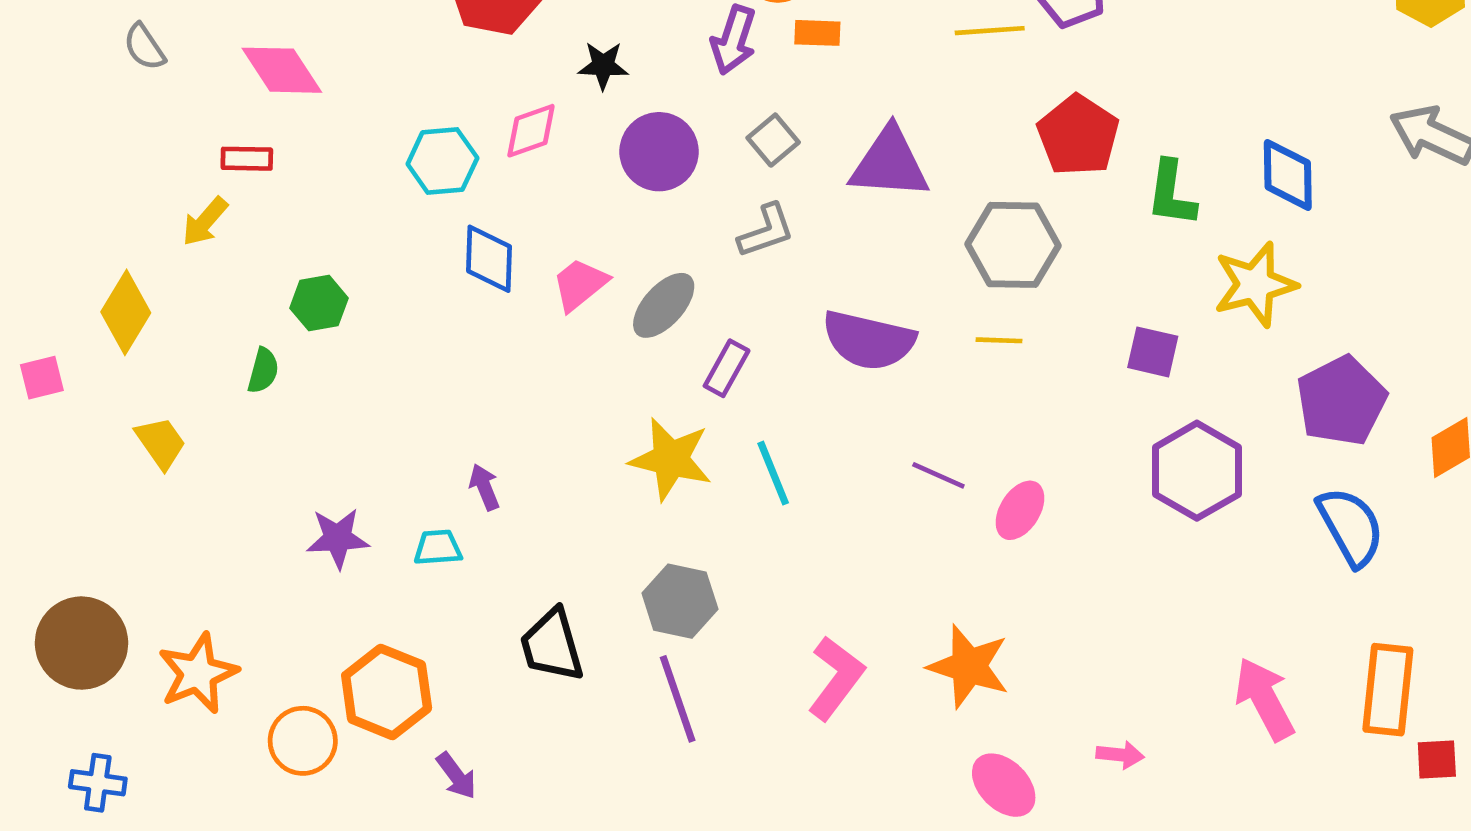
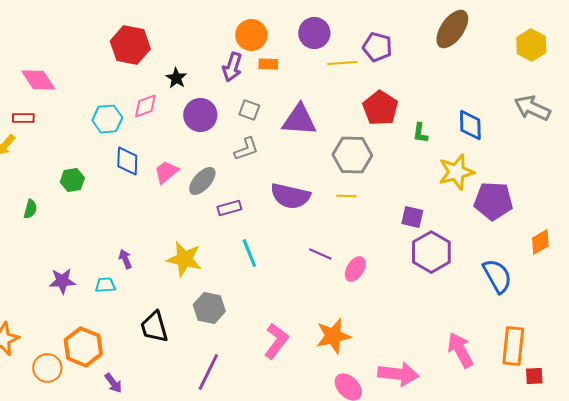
black star: (603, 66) -> (176, 78), turned 30
gray square: (773, 140) -> (249, 110), turned -30
green L-shape: (1171, 194) -> (420, 133), size x0.7
green hexagon: (319, 303) -> (72, 180), moved
purple square: (1153, 352) -> (412, 217), moved
purple rectangle: (727, 368) -> (229, 208), turned 45
purple pentagon: (1341, 401) -> (493, 201), moved, turned 30
yellow star: (671, 459) -> (184, 259), moved
orange star: (969, 666) -> (333, 336), turned -30
purple line: (678, 699) -> (208, 372), moved, turned 45
pink arrow: (1120, 755) -> (398, 374), size x2.0

